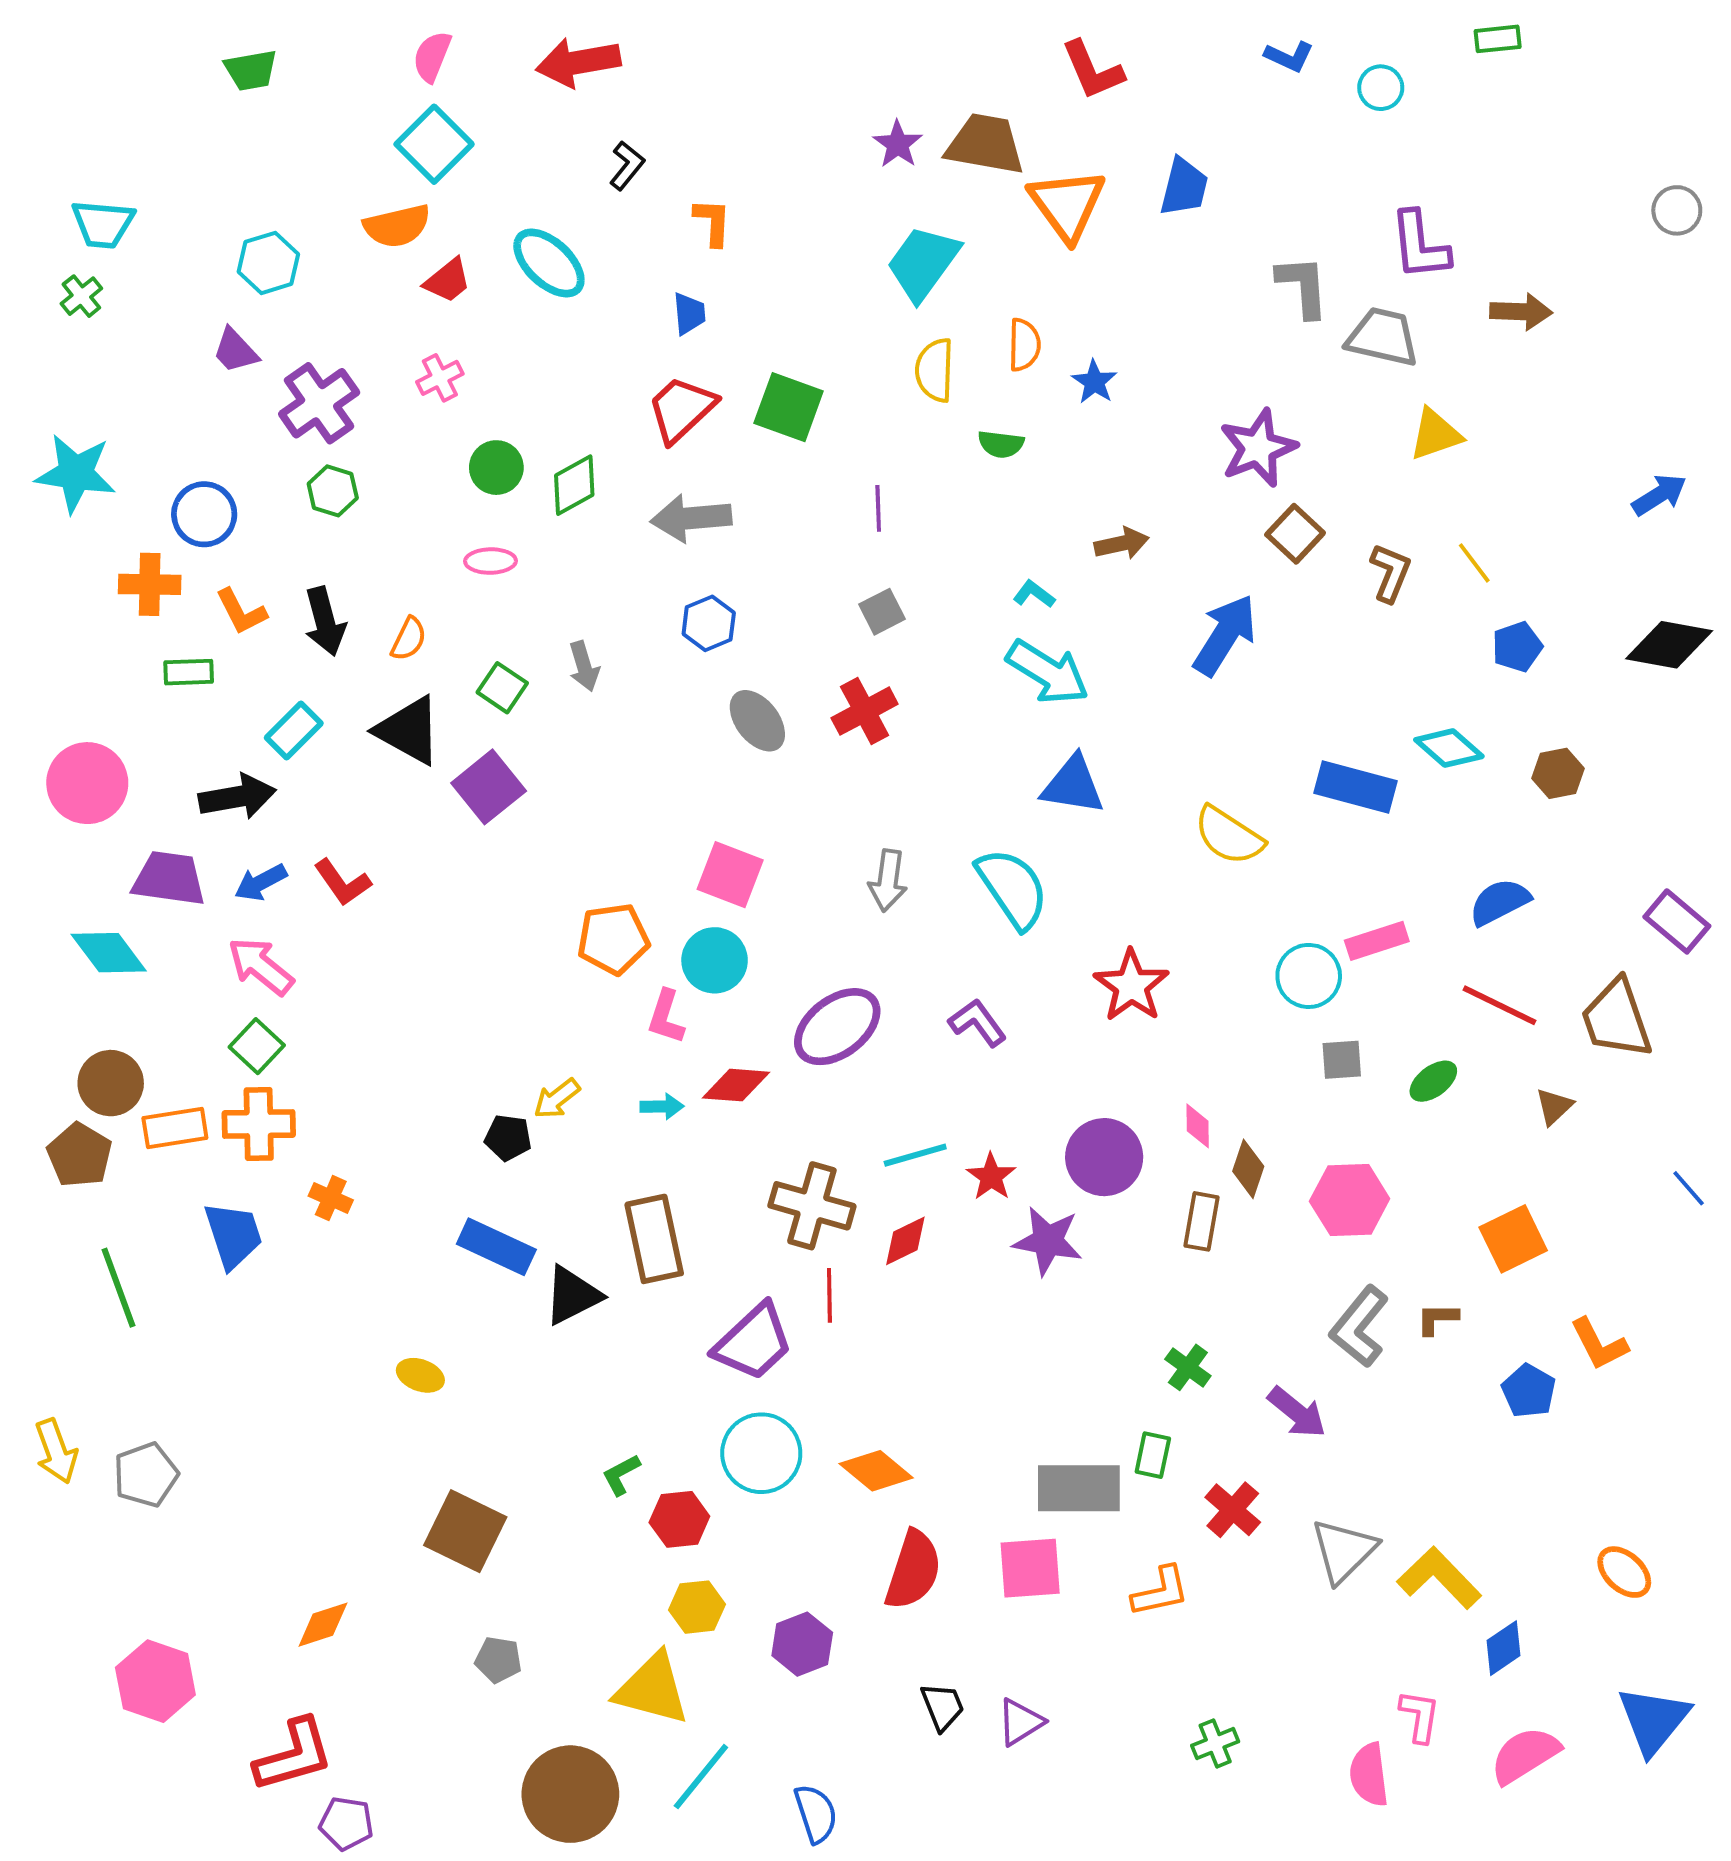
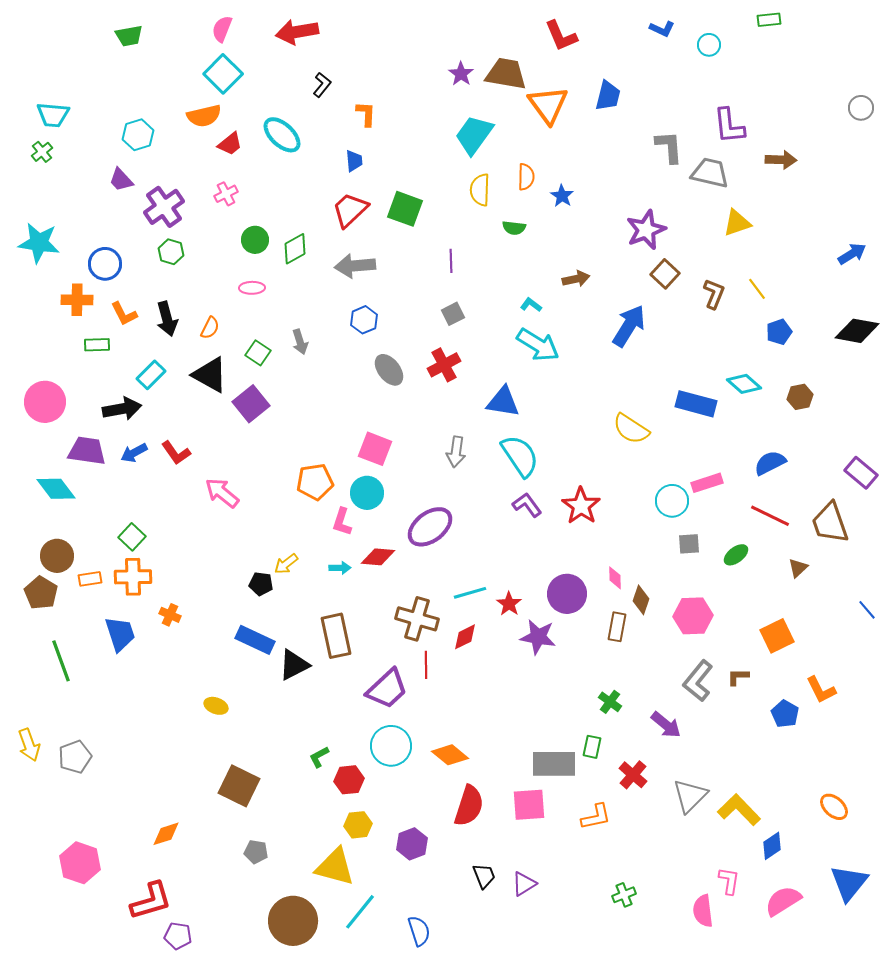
blue triangle: (1073, 785) -> (503, 402), moved
pink arrow: (261, 966) -> (222, 493), moved
purple L-shape: (978, 1023) -> (527, 505), moved
orange rectangle: (175, 1128) -> (90, 579), size x0.7

